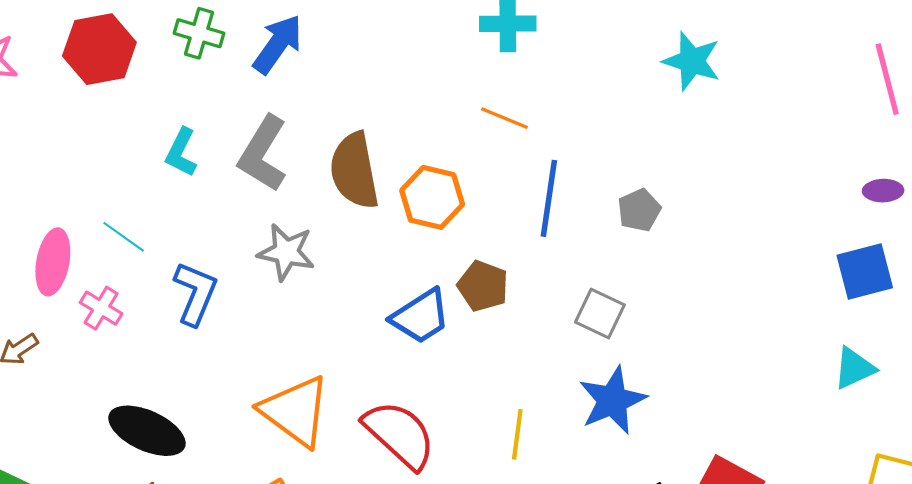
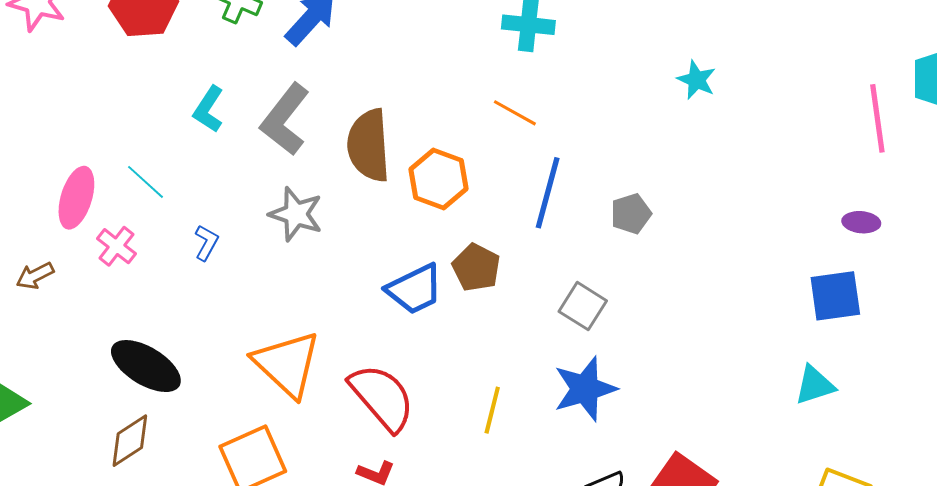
cyan star: (692, 61) -> (696, 80), size x0.7
blue L-shape: (195, 293) -> (206, 243), size x0.6

